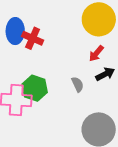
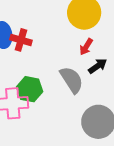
gray semicircle: (78, 84) -> (72, 80), size x1.8

